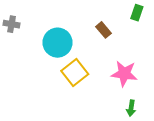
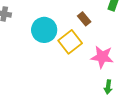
yellow square: (75, 72) -> (70, 42), moved

